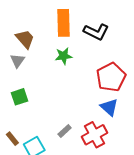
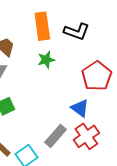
blue triangle: (109, 107) -> (80, 108), moved
gray rectangle: (65, 131) -> (56, 136), size x1.6

